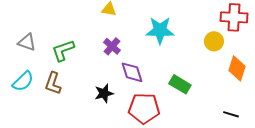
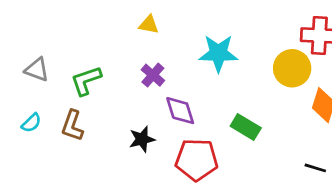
yellow circle: (214, 41) -> (292, 68), size x1.4
cyan semicircle: (23, 81) -> (31, 123), size x0.7

